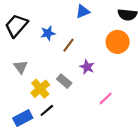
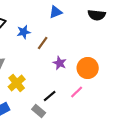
orange circle: (118, 42) -> (88, 68), moved
gray rectangle: (64, 81) -> (39, 111), moved
black line: (47, 110) -> (50, 96), moved

